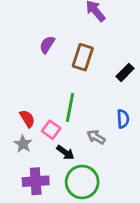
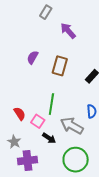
gray arrow: (96, 137) -> (72, 126), size x1.6
gray star: (23, 144) -> (14, 142), moved
green circle: (82, 182) -> (76, 160), moved

